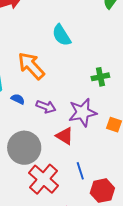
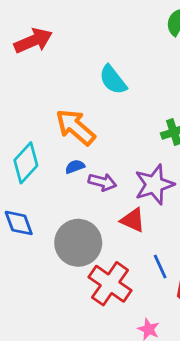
blue semicircle: (18, 99) -> (75, 167), moved, turned -40

